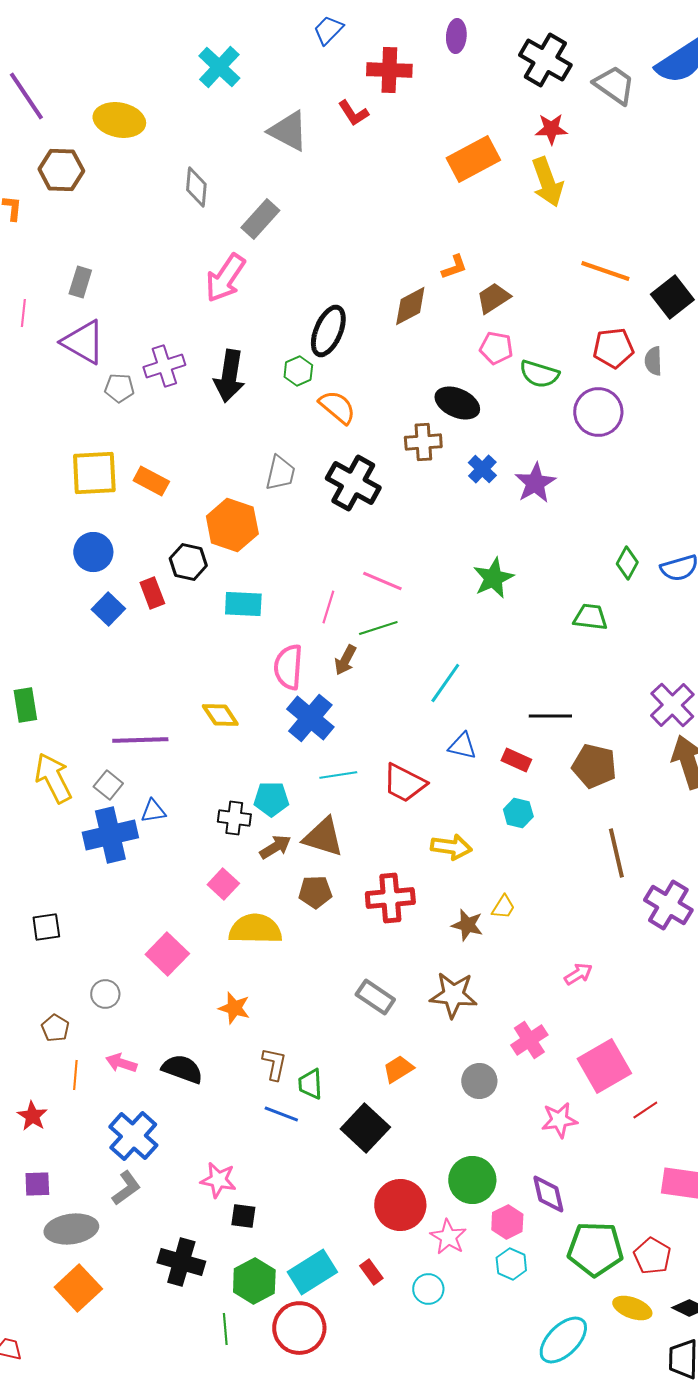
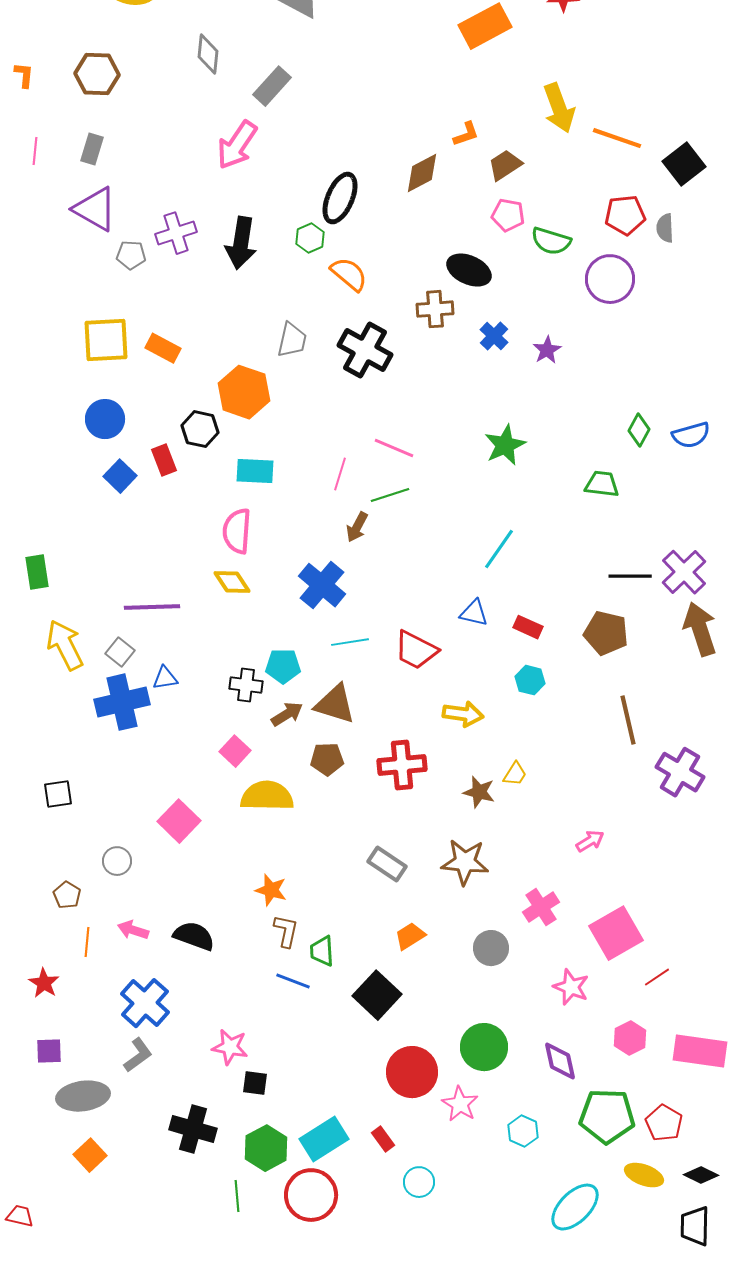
brown hexagon: (61, 170) -> (97, 74), moved
yellow arrow: (547, 182) -> (559, 108), moved
pink line: (23, 313) -> (35, 151), moved
purple star: (535, 483) -> (547, 350), size x0.7
pink semicircle: (288, 667) -> (237, 531), moved
cyan line: (445, 683) -> (499, 549), moved
black line: (550, 716) -> (630, 576), moved
orange star: (234, 1008) -> (271, 890), moved
pink star: (559, 1120) -> (571, 987), turned 30
pink hexagon: (507, 1222) -> (630, 1038), moved
orange square: (78, 1288) -> (90, 1155), size x0.7
cyan circle: (428, 1289) -> (419, 1182), moved

